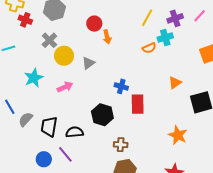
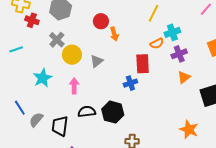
purple cross: (175, 18) -> (179, 54), moved
blue cross: (121, 86) -> (130, 83), turned -32
pink arrow: (65, 87) -> (74, 86), turned -63
red rectangle: (138, 104) -> (143, 64), moved
black semicircle: (75, 132) -> (87, 112), moved

